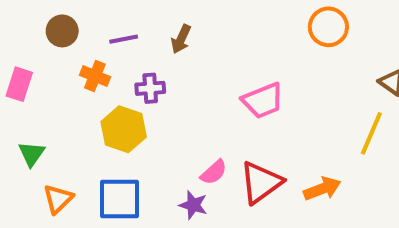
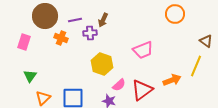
brown circle: (62, 31) -> (45, 16), size x1.6
purple cross: (150, 88) -> (90, 33), moved
yellow hexagon: (124, 129) -> (102, 64), moved
orange arrow: (322, 189) -> (172, 80), moved

